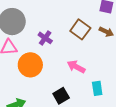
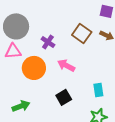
pink arrow: (76, 67) -> (66, 65), moved

